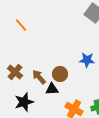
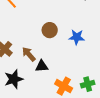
brown circle: (60, 74) -> (50, 30), moved

